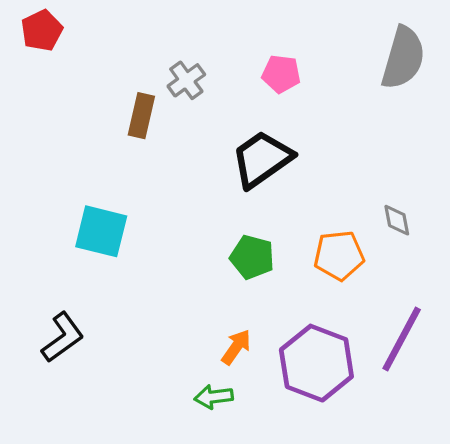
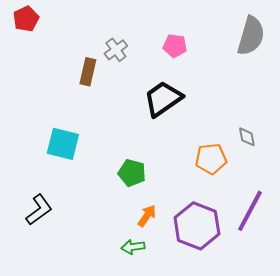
green pentagon: (252, 257) -> (132, 173), moved

